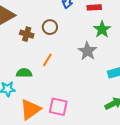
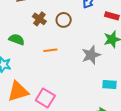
orange line: (47, 60) -> (50, 50), turned 32
green semicircle: (24, 73) -> (17, 39), moved

